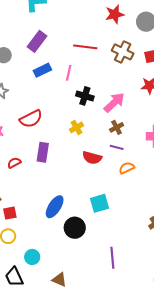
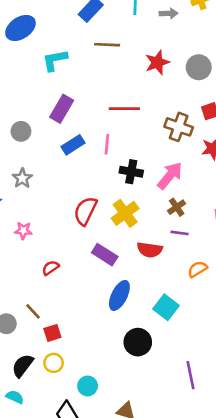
brown cross: (123, 52) -> (179, 127), moved
red semicircle: (31, 119) -> (85, 211), moved, turned 150
yellow cross: (76, 127) -> (125, 213), size x1.5
purple rectangle: (43, 152) -> (105, 255), moved, turned -60
orange semicircle: (127, 168) -> (197, 269), moved
cyan square: (99, 203) -> (166, 307), turned -30
blue ellipse: (55, 207) -> (119, 295), moved

